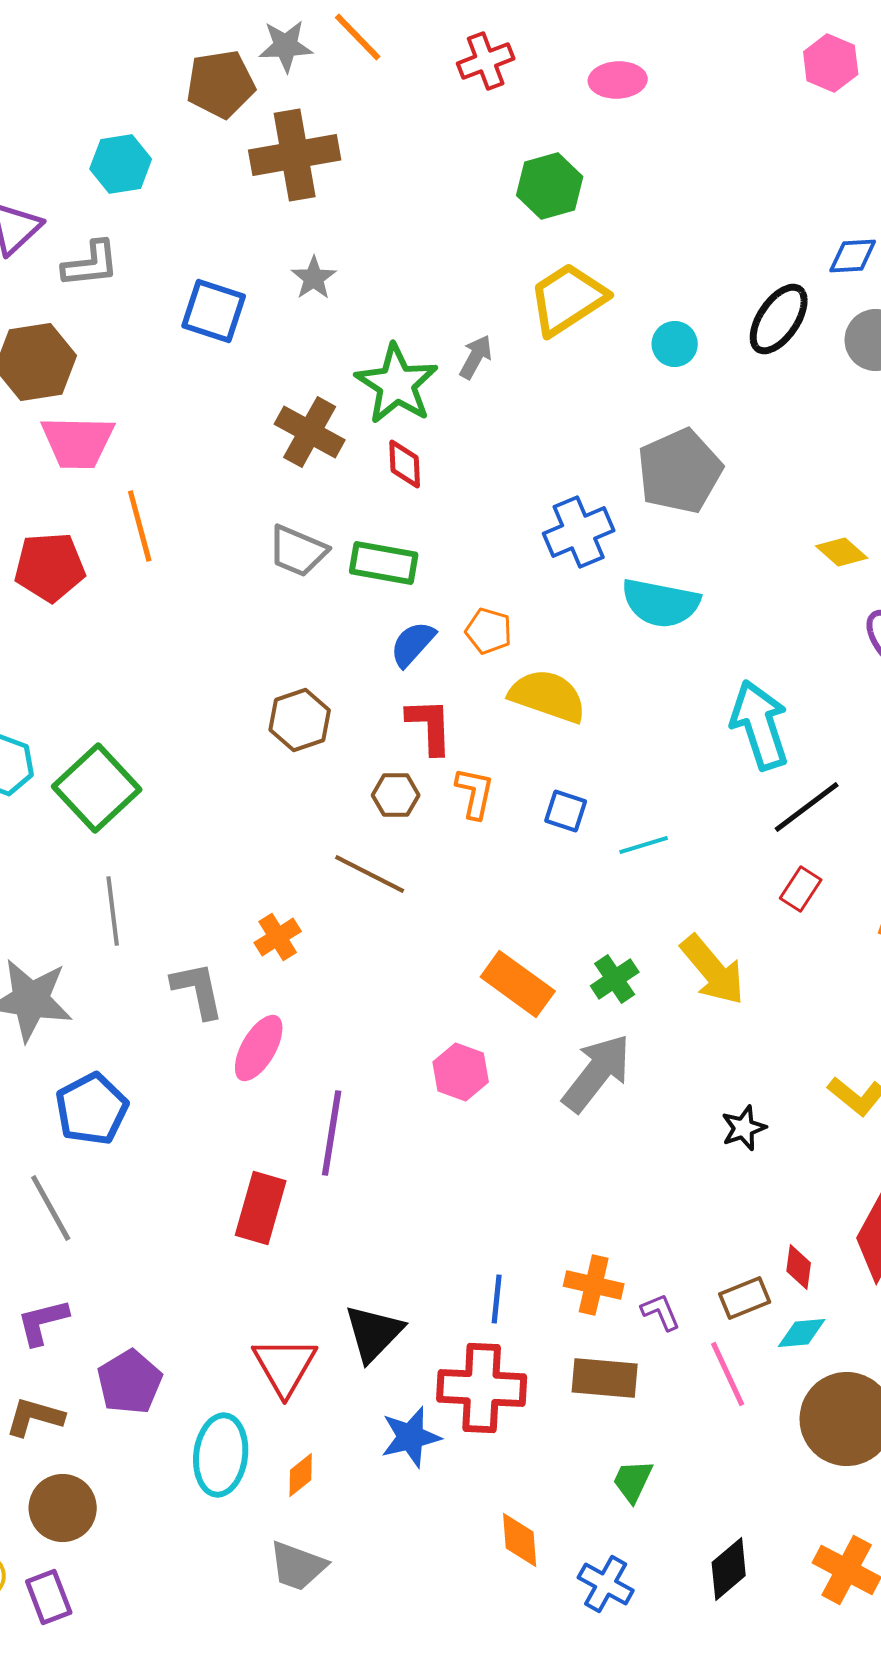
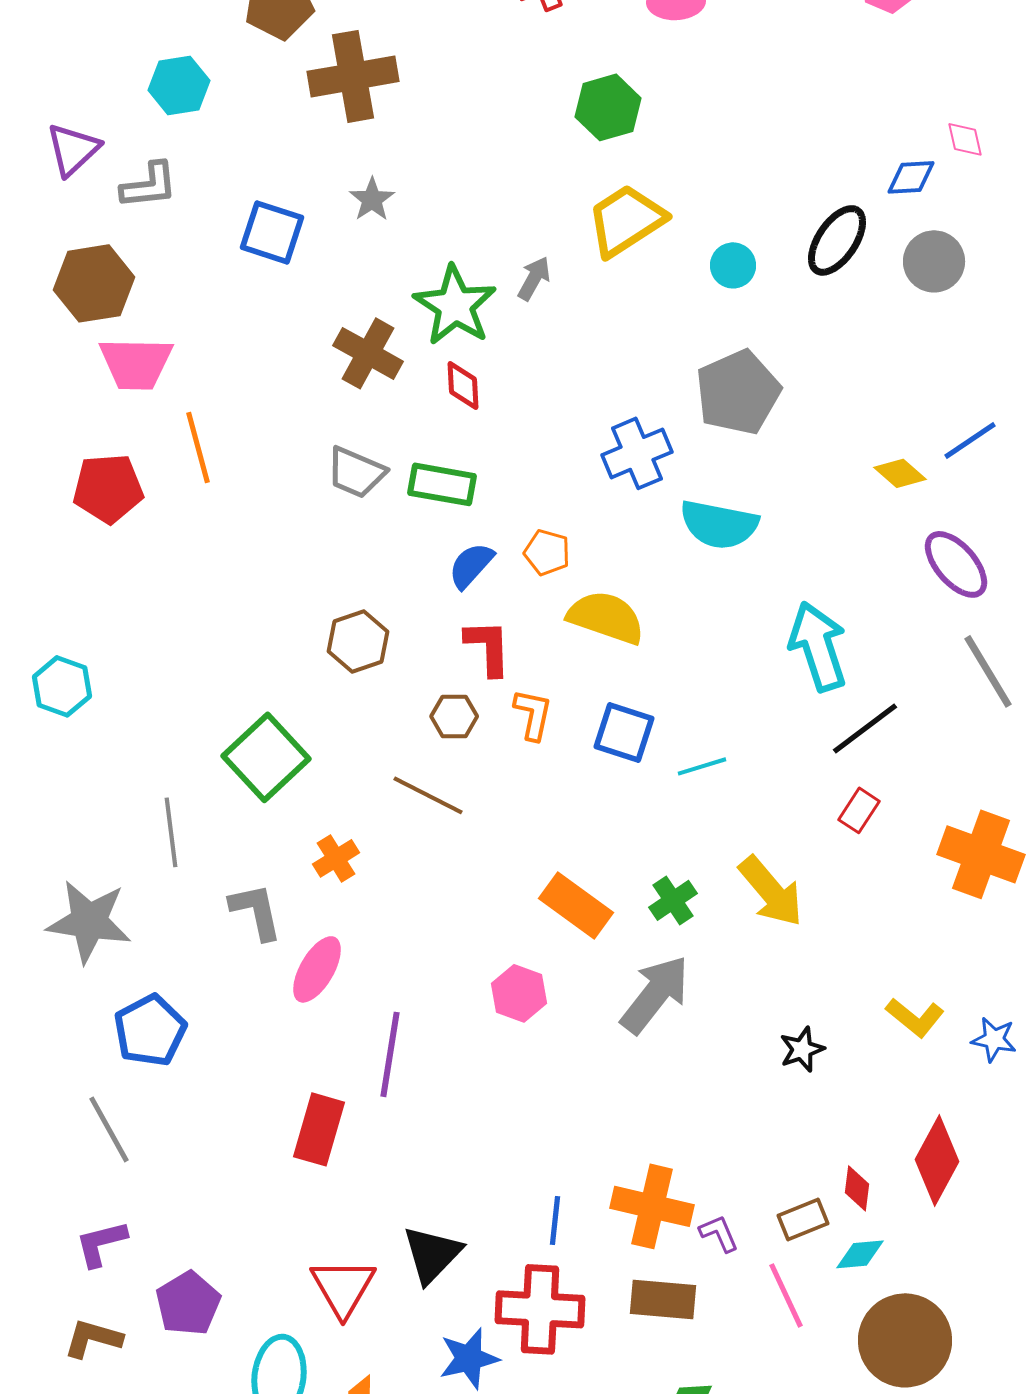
green square: (97, 788) -> (266, 757), moved
blue square: (566, 811) -> (624, 732), size x1.4
orange cross: (594, 1285) -> (652, 1206), size x1.4

